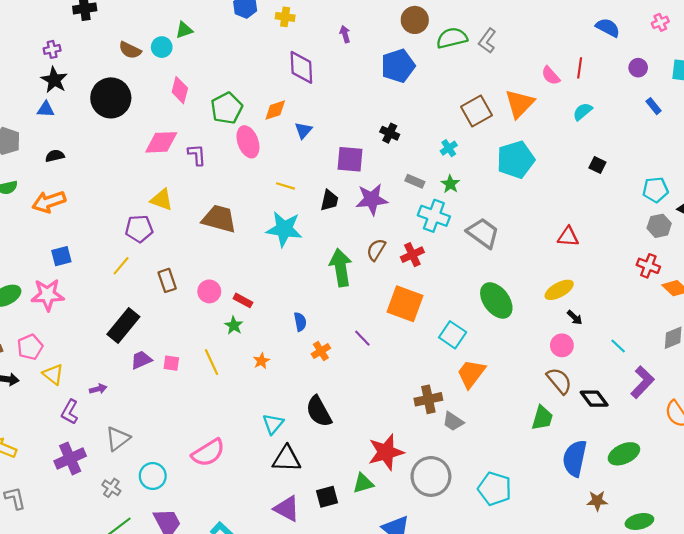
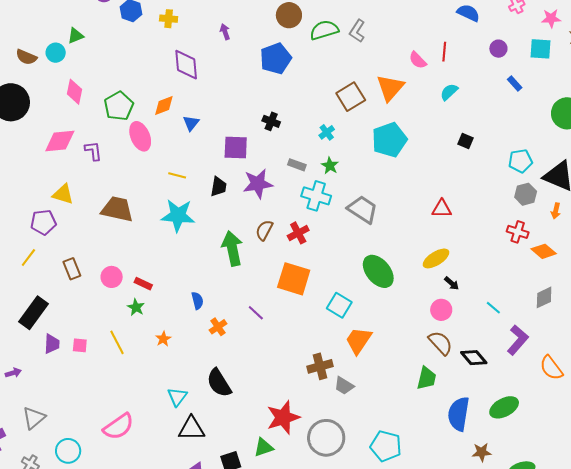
purple trapezoid: (141, 360) -> (52, 344), turned 120

